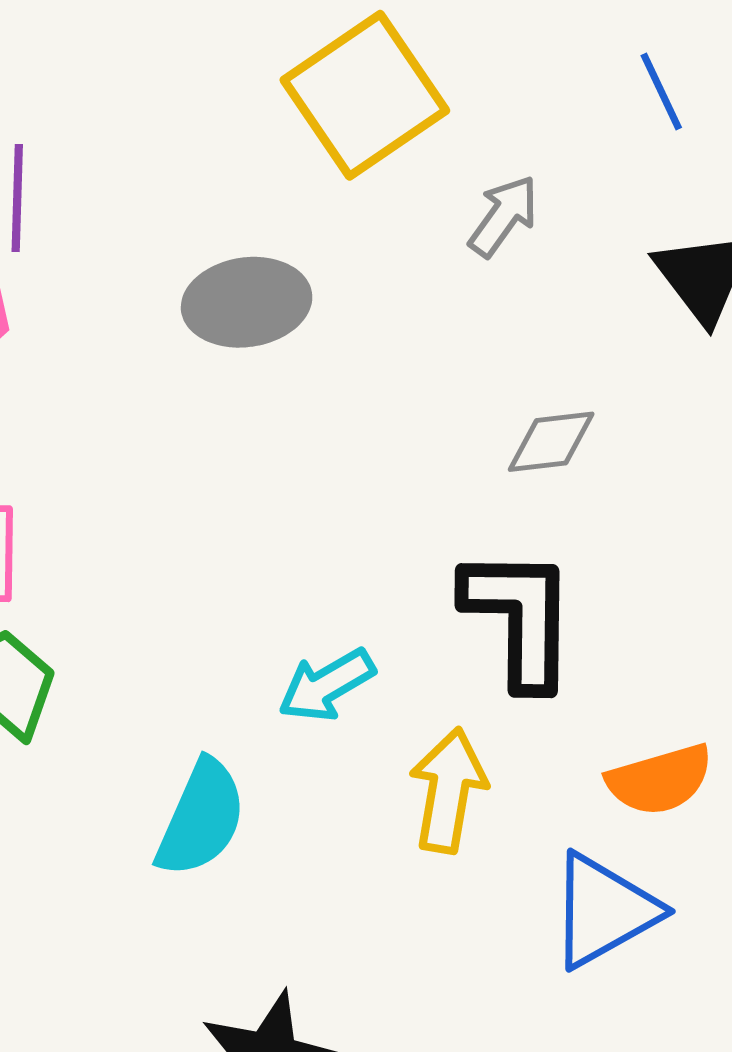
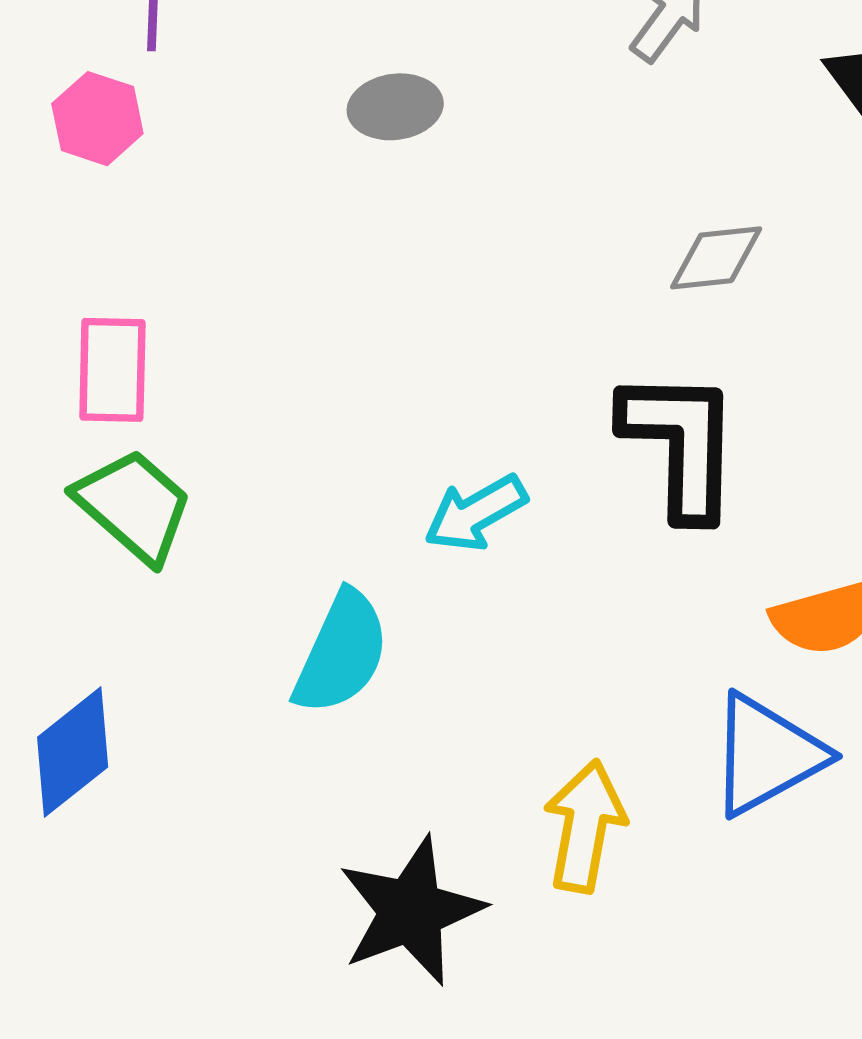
gray ellipse: (247, 302) -> (395, 107), size x0.7
yellow arrow: (448, 790) -> (585, 826), moved

